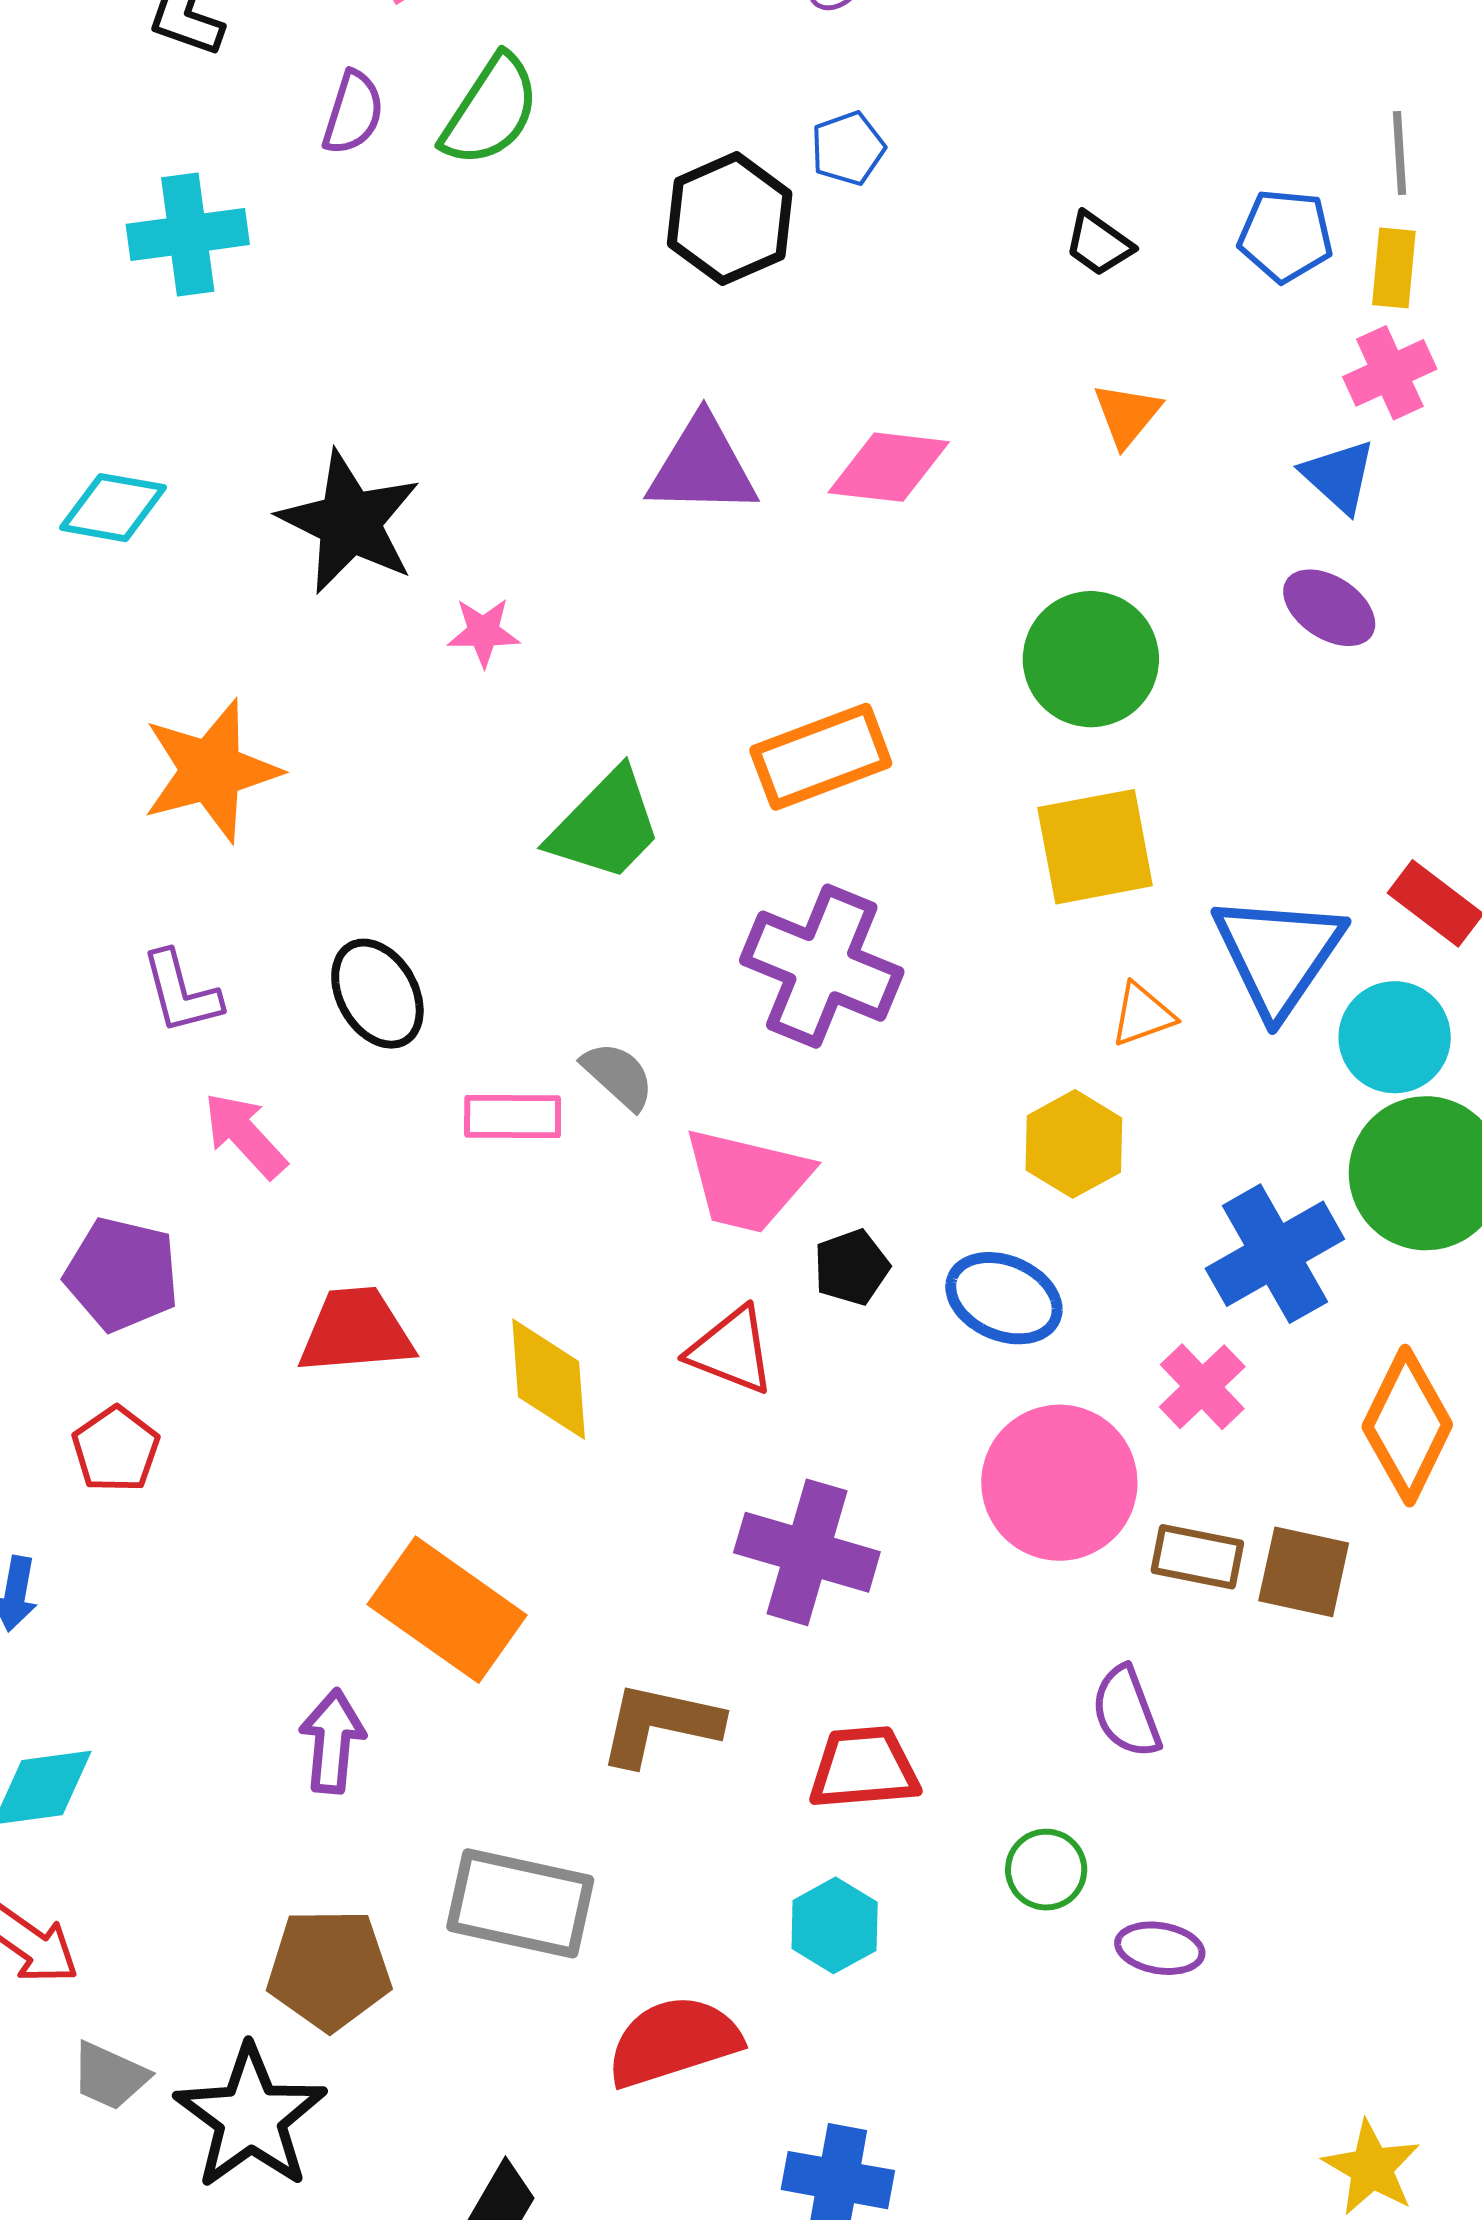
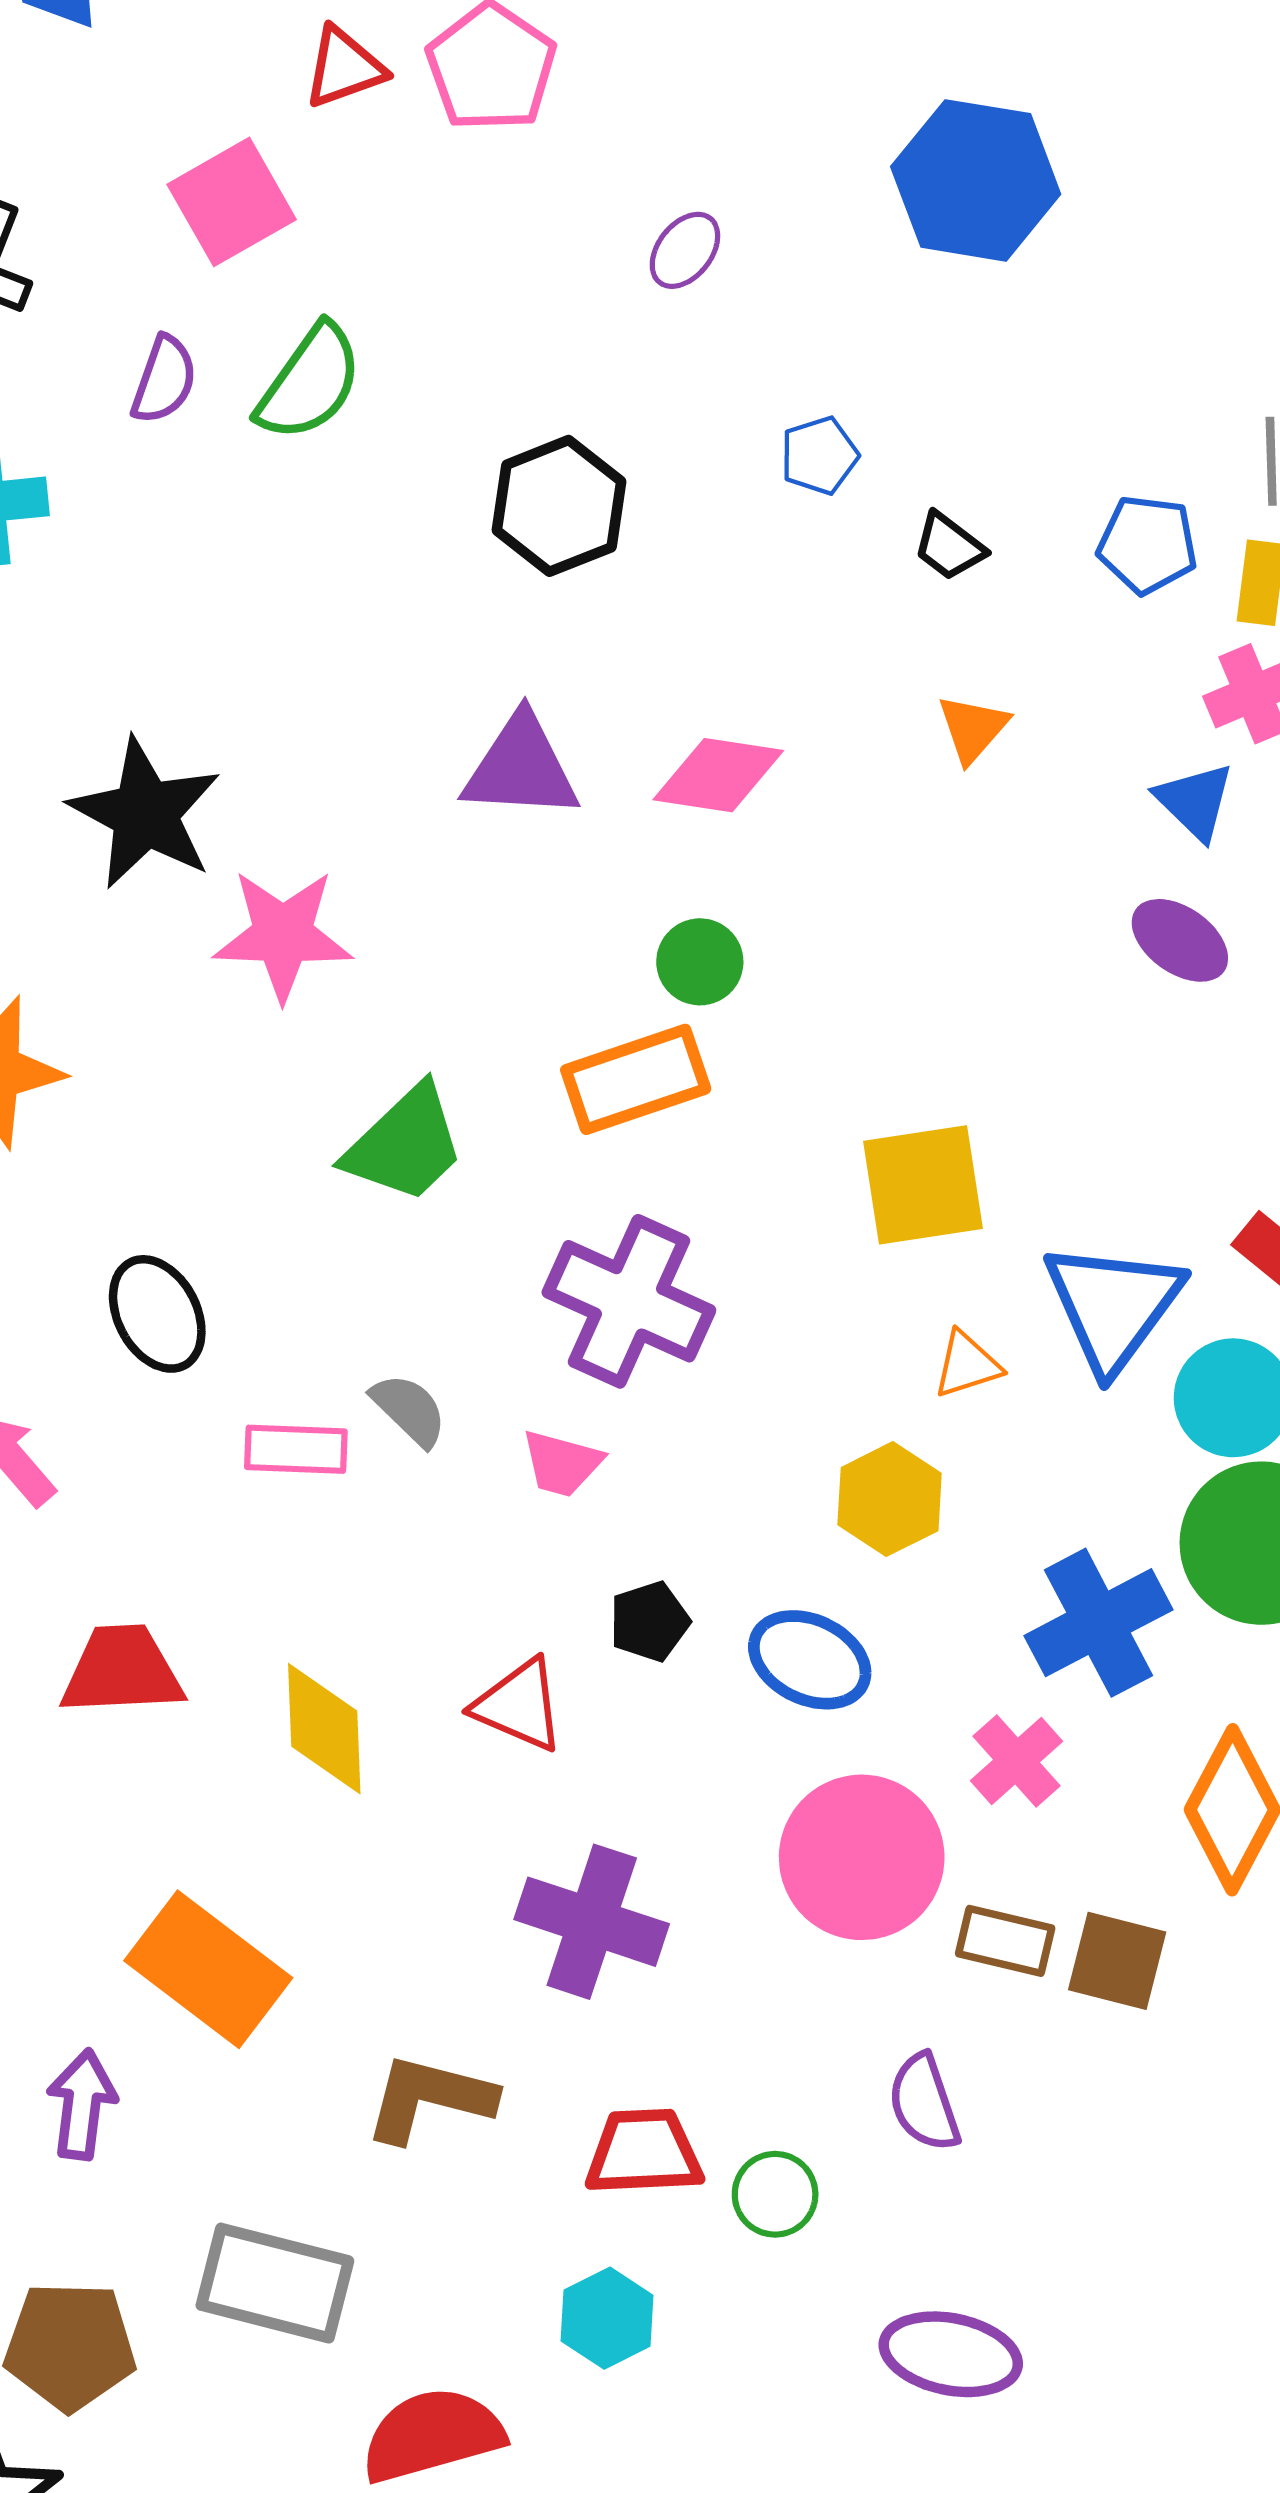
blue pentagon: (848, 148) -> (819, 456), moved
pink star: (483, 632) -> (283, 935), size x1.8
green circle: (1091, 659) -> (700, 962), moved, size x0.6
pink trapezoid: (747, 1180) -> (562, 1463), moved, size x0.6
green circle: (1046, 1870) -> (775, 2194), moved
purple ellipse: (1160, 1948) -> (951, 2354), size x1.5

